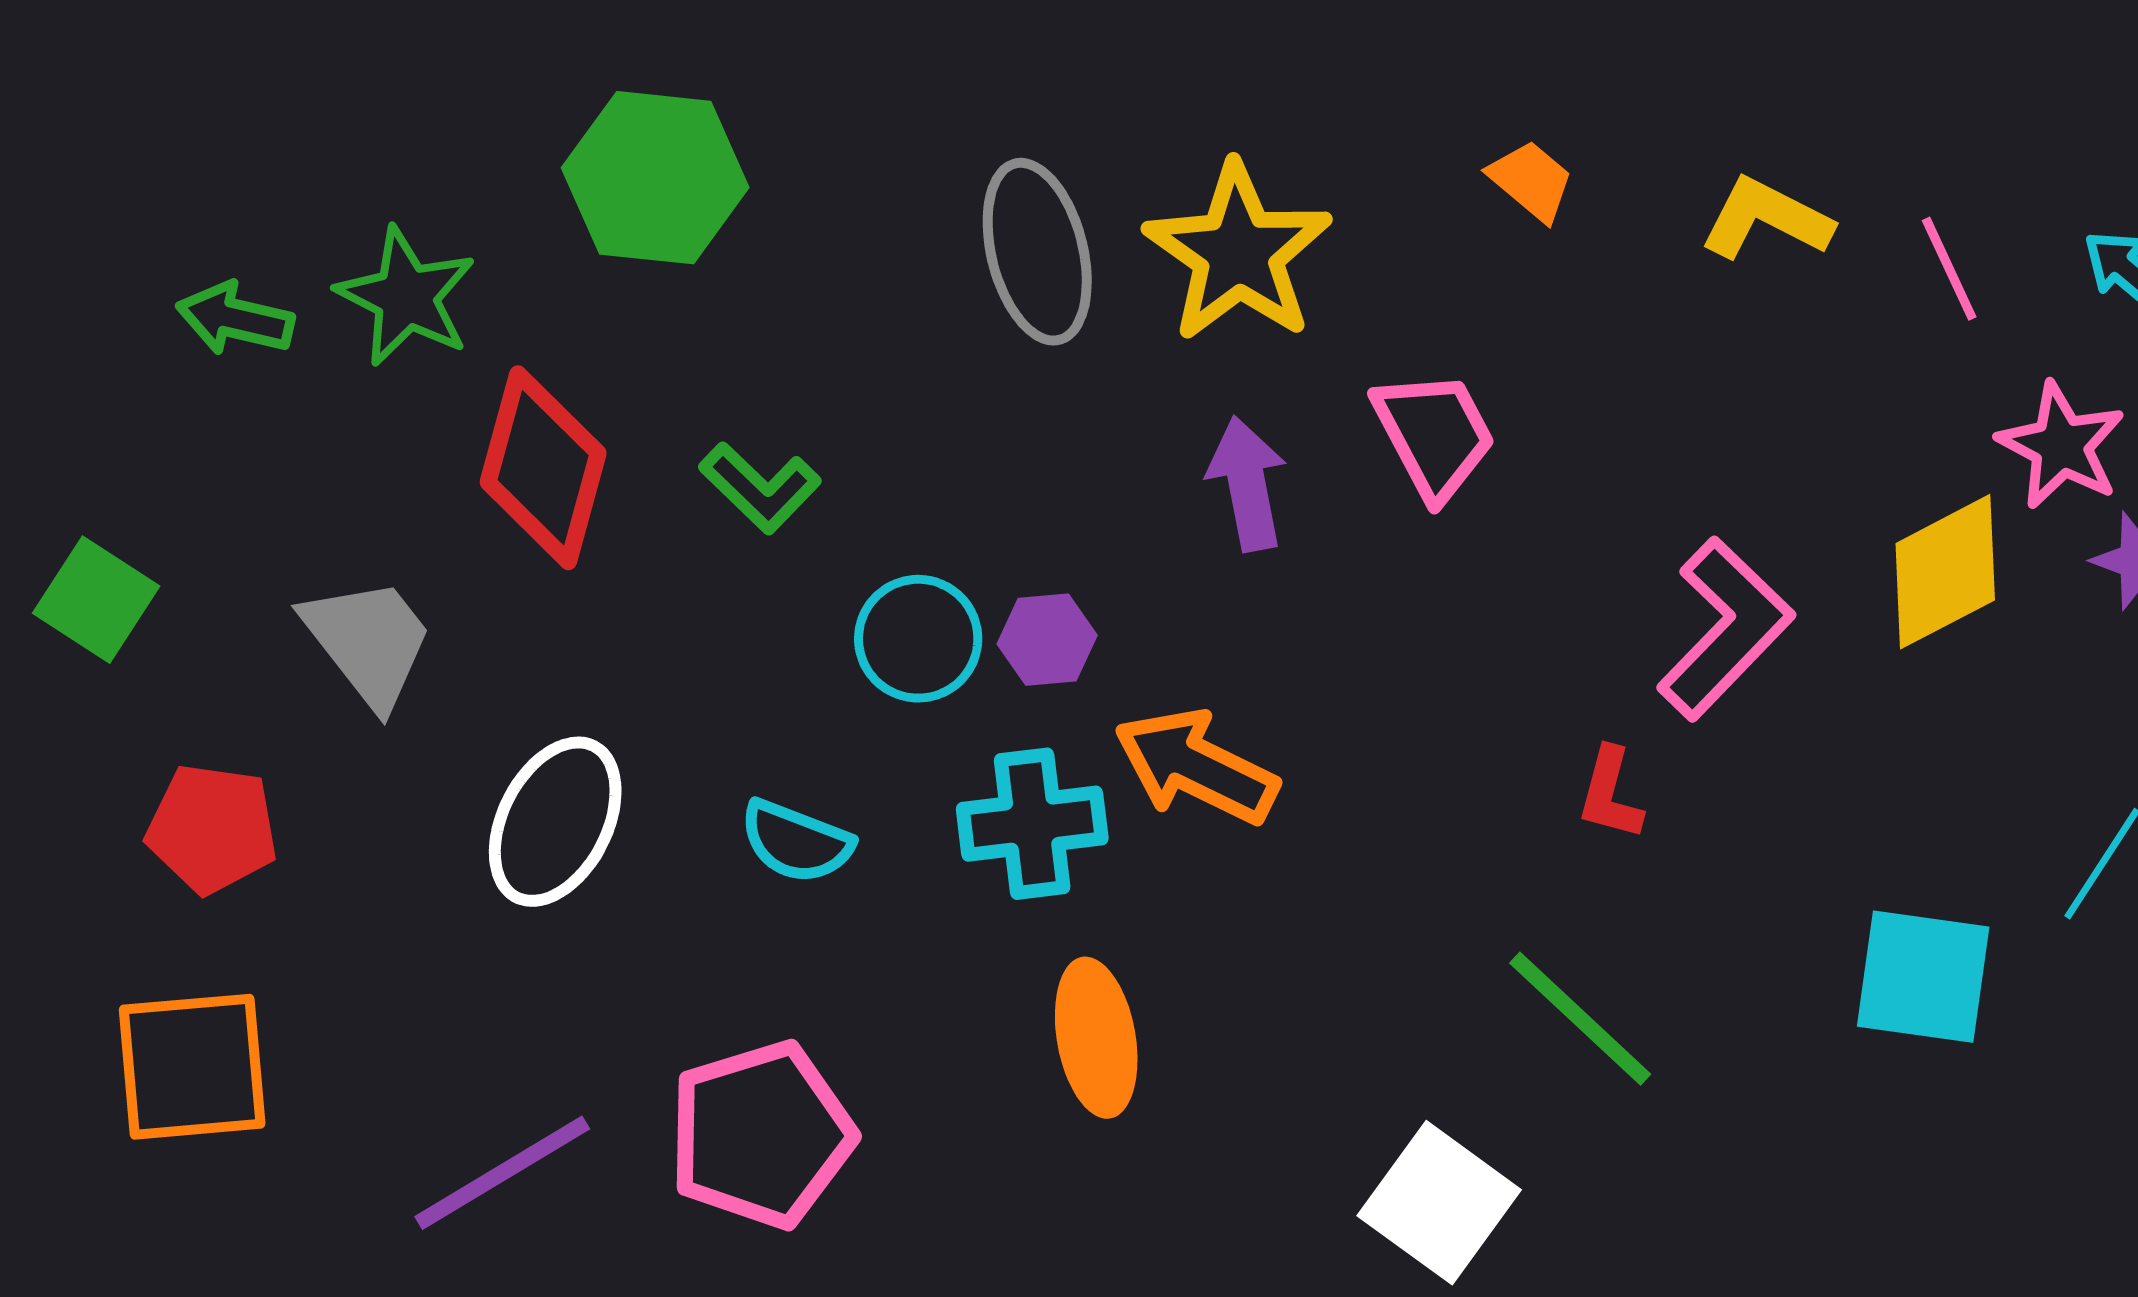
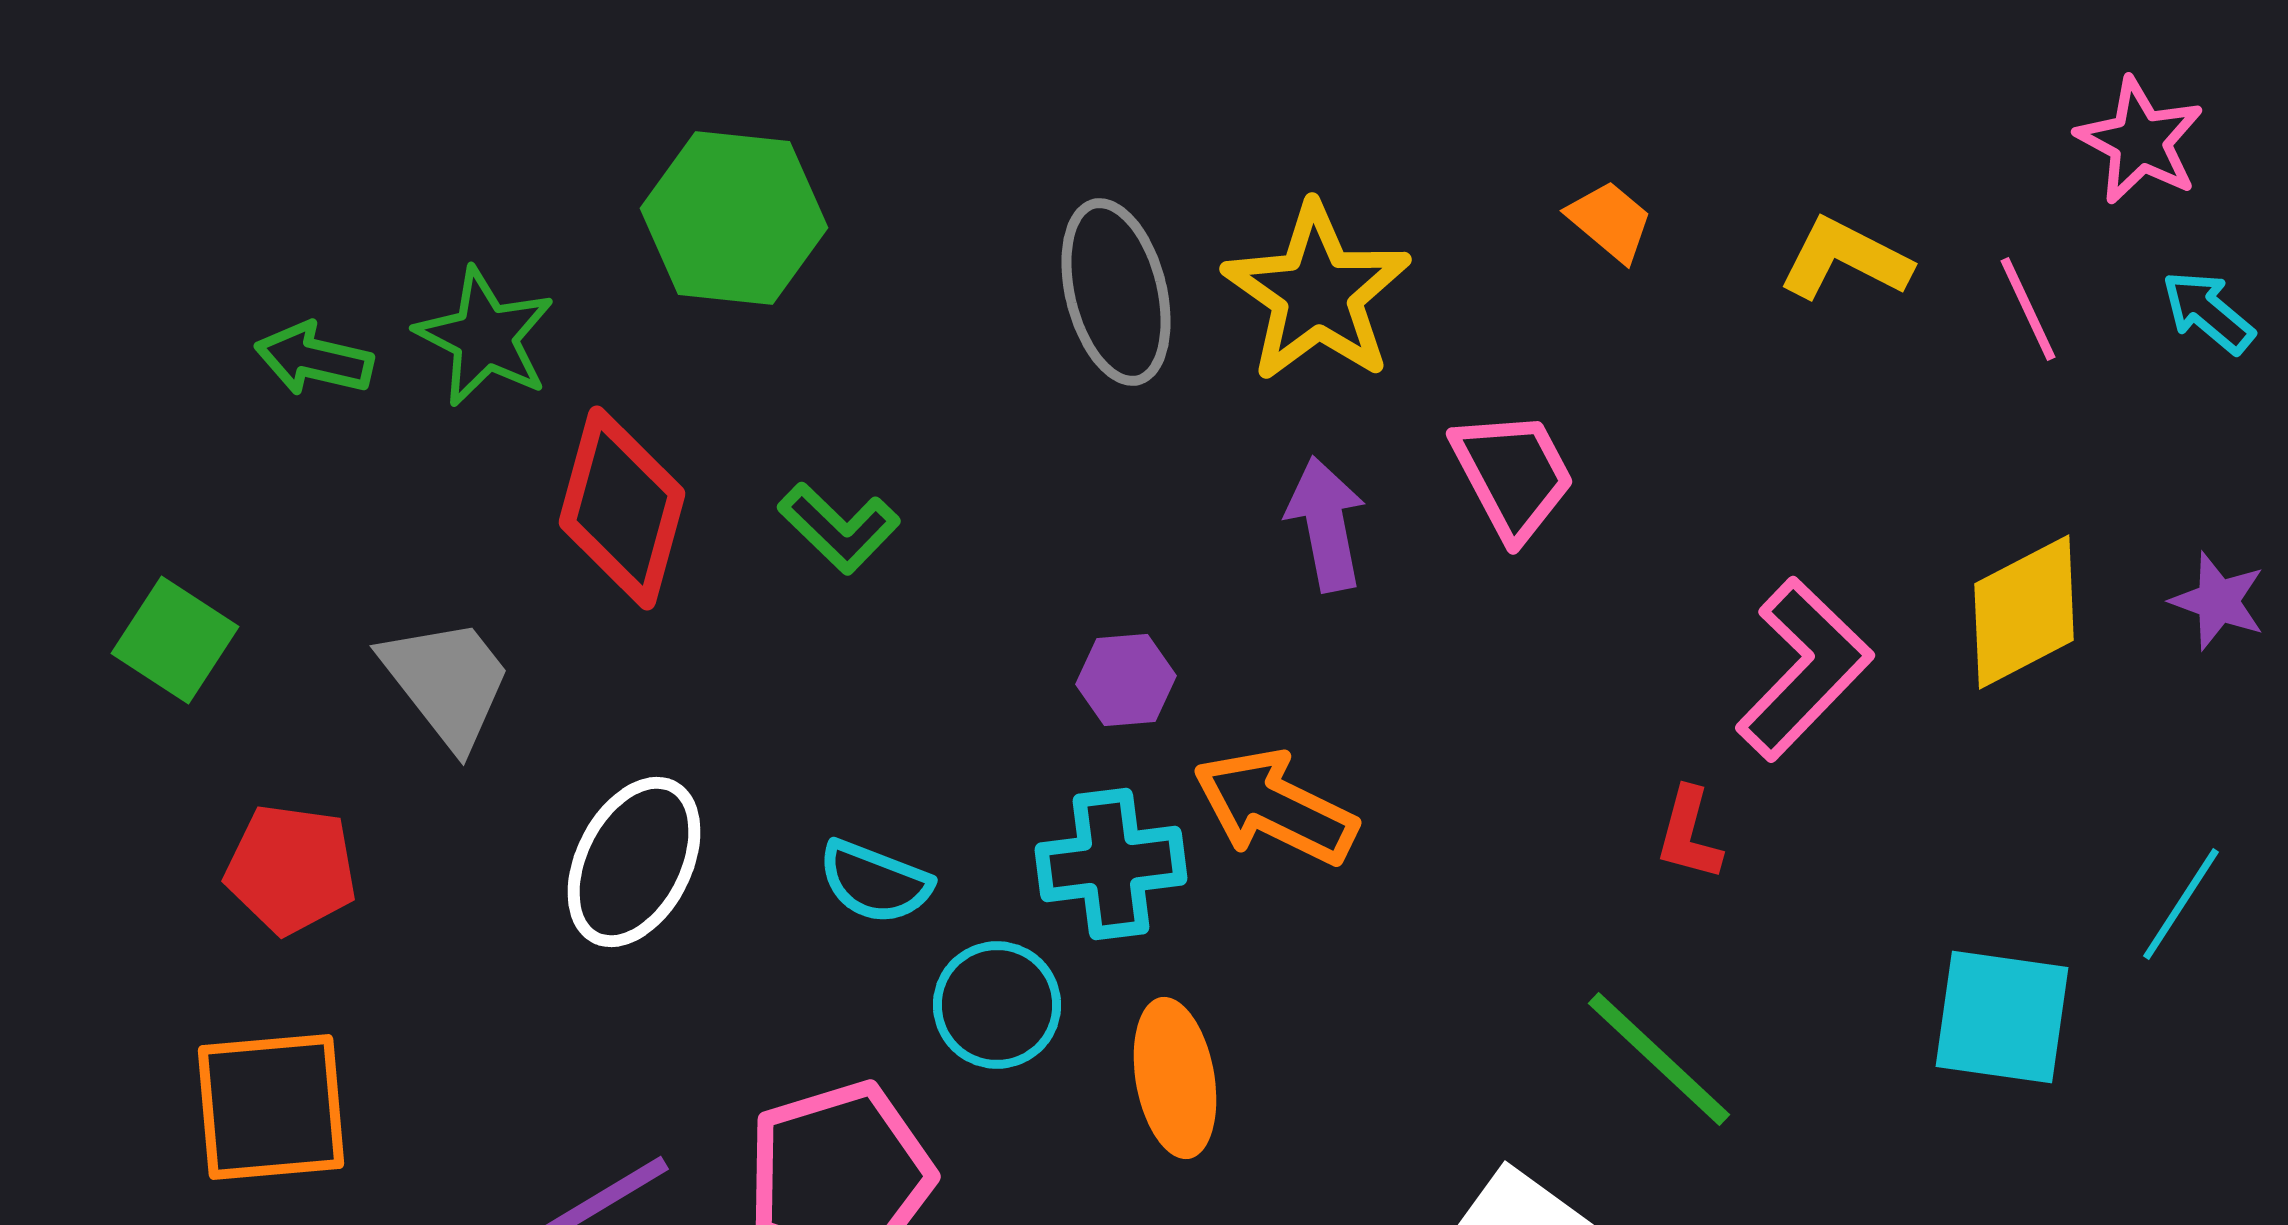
pink star: (2061, 446) -> (2140, 141), moved
cyan circle: (918, 639) -> (997, 1005), moved

